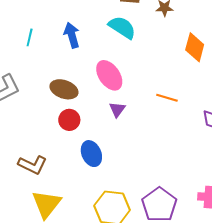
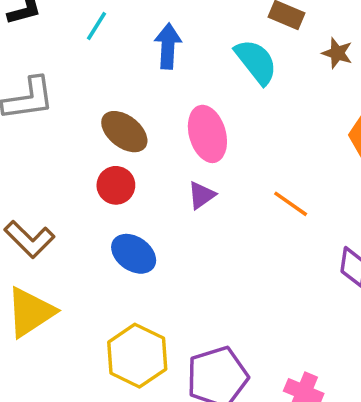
blue ellipse: (91, 154) -> (134, 254), turned -50

